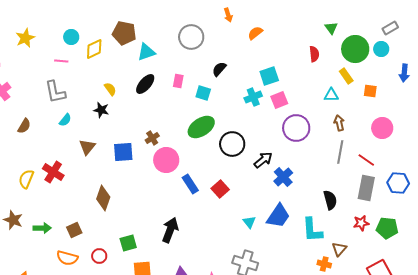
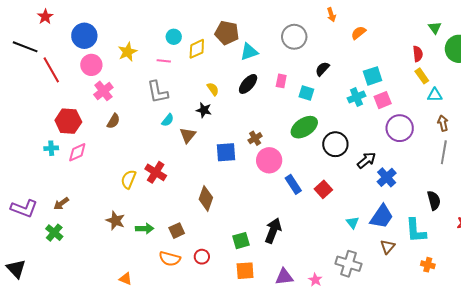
yellow star: (25, 38) -> (128, 52), moved
yellow rectangle: (346, 76) -> (422, 76), moved
brown semicircle: (24, 126) -> (113, 121), moved
brown triangle: (87, 147) -> (188, 135), moved
green square: (128, 243) -> (241, 241), moved
brown triangle: (339, 249) -> (388, 247), moved

